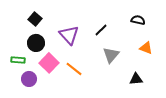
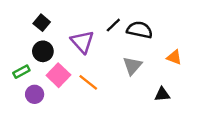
black semicircle: (138, 20) -> (140, 30), moved, size x1.5
black line: (101, 30) -> (113, 25), moved
green rectangle: (18, 60) -> (21, 72), turned -32

